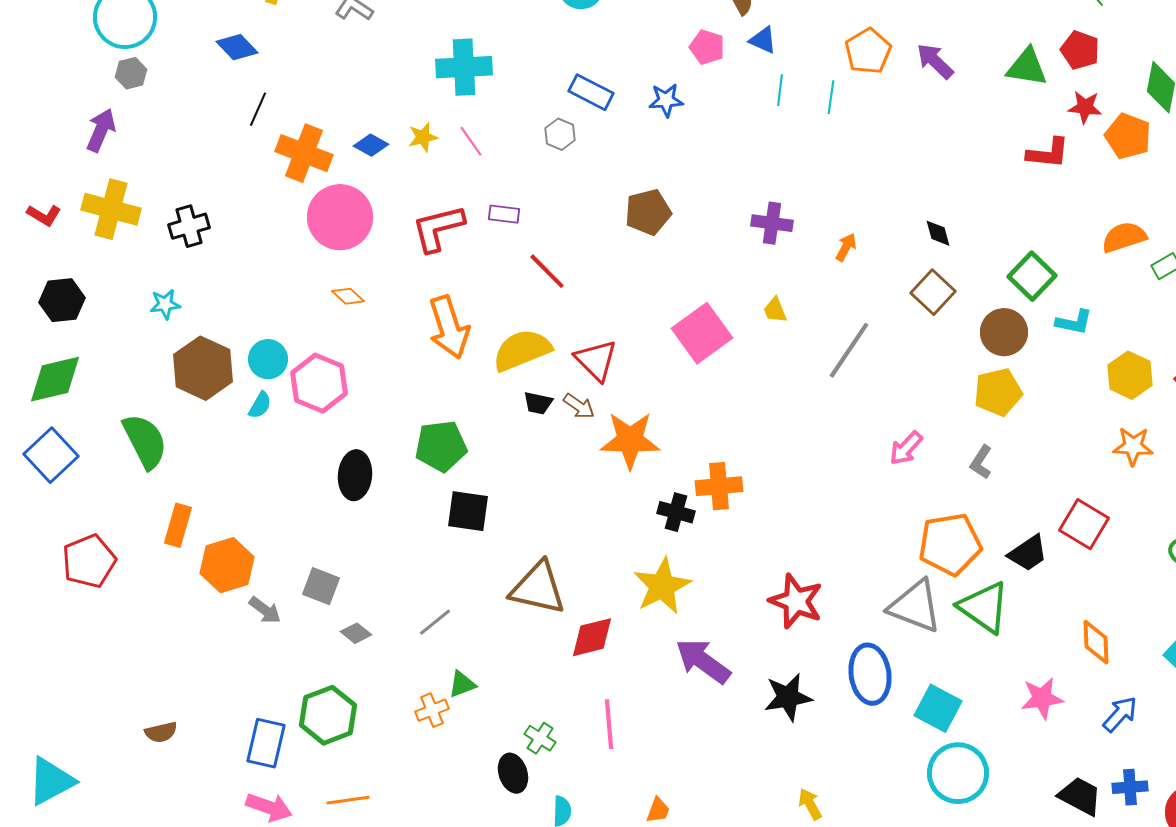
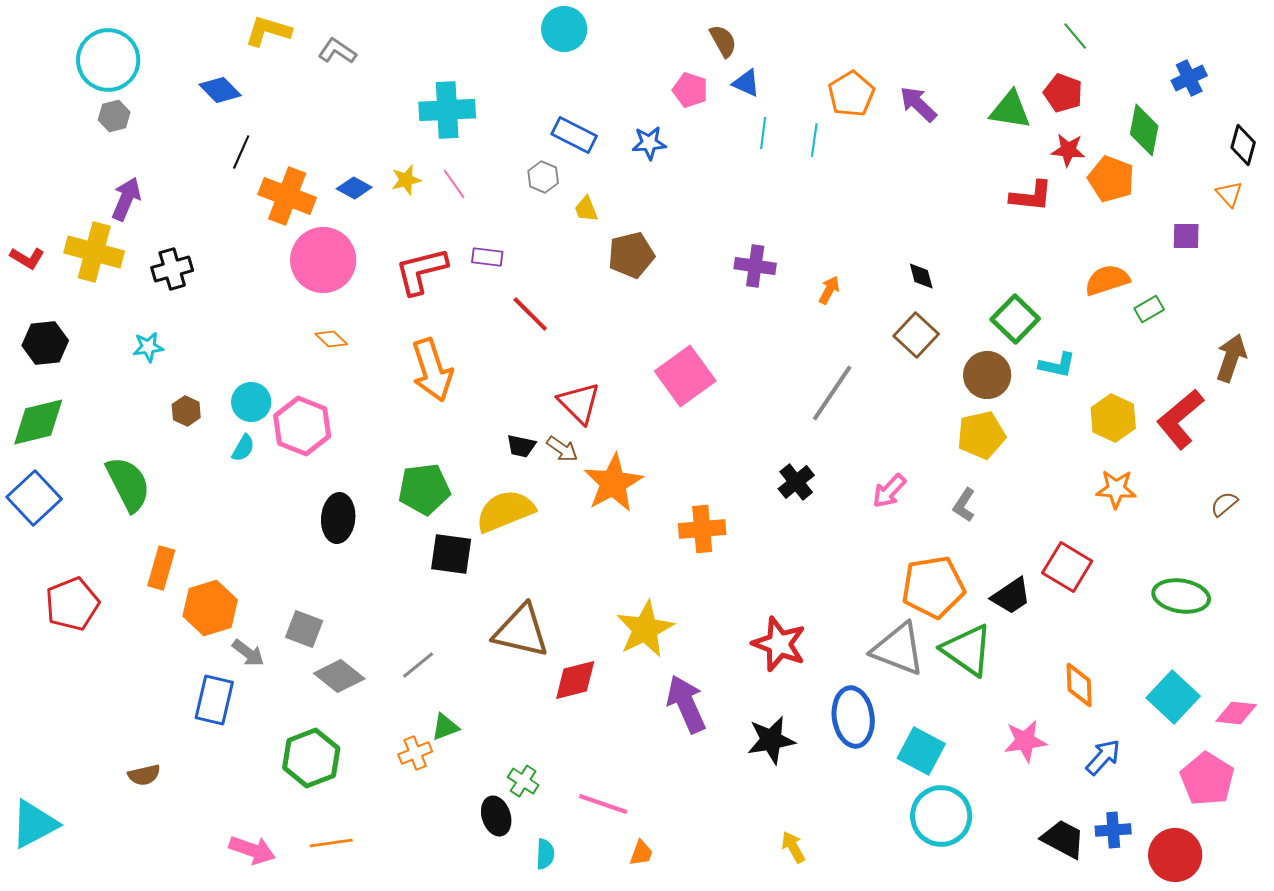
purple arrow: (101, 130) -> (126, 199), moved
yellow trapezoid: (775, 310) -> (586, 209), moved
yellow semicircle: (522, 350) -> (505, 511), moved
brown hexagon: (203, 368) -> (186, 411), size x0.5
orange star: (630, 440) -> (613, 483), turned -30
black cross: (676, 512) -> (796, 482), moved, turned 36
gray diamond: (356, 633) -> (339, 676), size x1.6
purple arrow: (703, 661) -> (686, 704), turned 30
pink line: (609, 724) -> (603, 804), moved, turned -66
blue rectangle: (266, 743) -> (214, 700), moved

